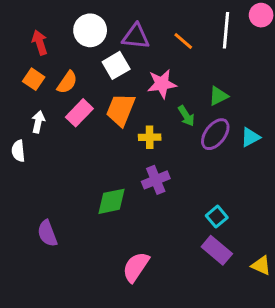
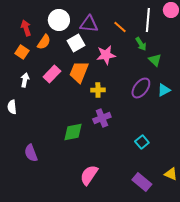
orange semicircle: (67, 82) -> (44, 42), moved
green triangle: (218, 96) -> (155, 60), moved, turned -48
green arrow: (186, 116) -> (141, 44), moved
white semicircle: (18, 151) -> (12, 107), moved
purple rectangle: (217, 250) -> (142, 182), moved

